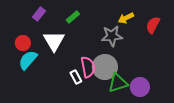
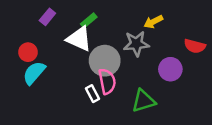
red semicircle: (153, 25) -> (195, 46), moved, turned -102
white triangle: (54, 41) -> (79, 39), moved, turned -35
gray circle: (105, 67) -> (105, 61), moved
purple circle: (140, 87) -> (170, 69), moved

